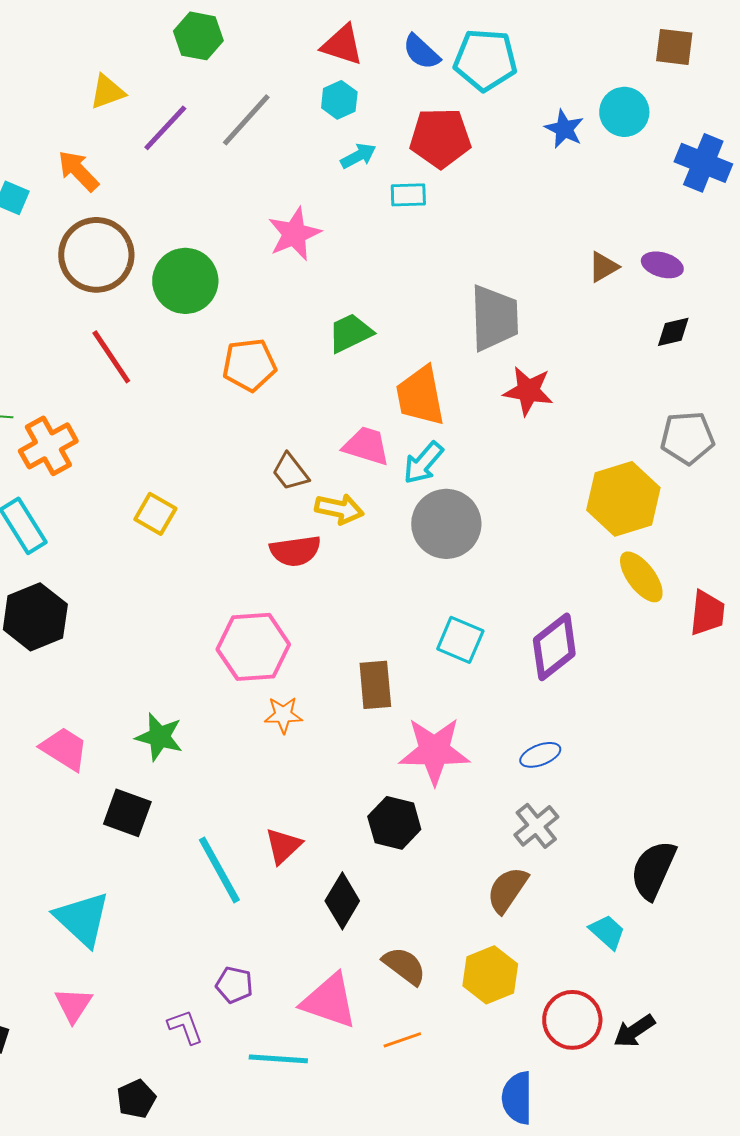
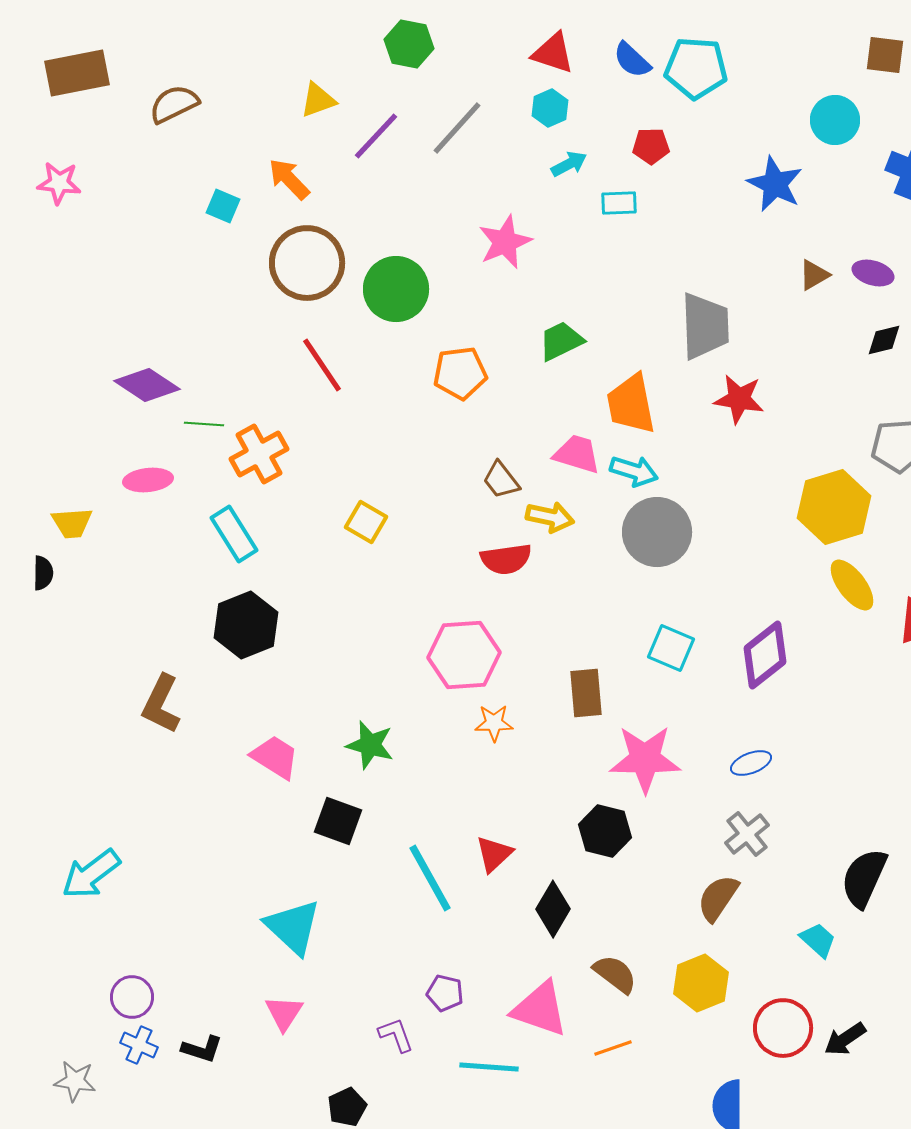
blue star: (564, 129) -> (775, 184), moved, size x1.4
red pentagon: (440, 138) -> (651, 146), size x0.6
cyan arrow: (423, 463) -> (634, 471), turned -114

